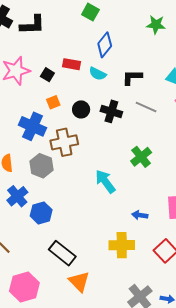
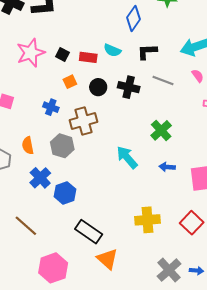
blue diamond: (105, 45) -> (133, 18), moved
red rectangle: (71, 64) -> (88, 57), moved
blue cross: (32, 126) -> (51, 107), size x0.6
blue arrow: (140, 215) -> (167, 167), moved

